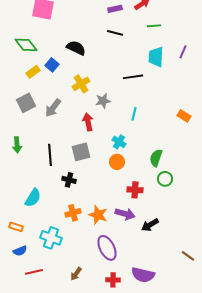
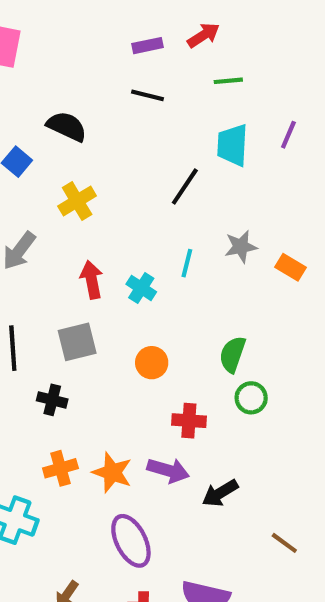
black line: (133, 77) -> (185, 186), turned -48
gray star: (103, 101) -> (241, 247), moved
cyan cross: (119, 142) -> (141, 288), moved
brown line: (188, 256) -> (284, 543), moved

